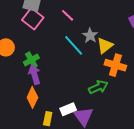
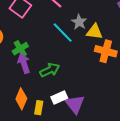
yellow triangle: (105, 46) -> (94, 32), turned 48
green arrow: (98, 87) -> (50, 70), moved
orange diamond: (32, 97) -> (21, 99), moved

